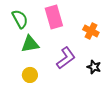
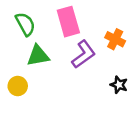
purple L-shape: (66, 58) -> (83, 54), moved
yellow circle: (30, 75) -> (18, 86), moved

